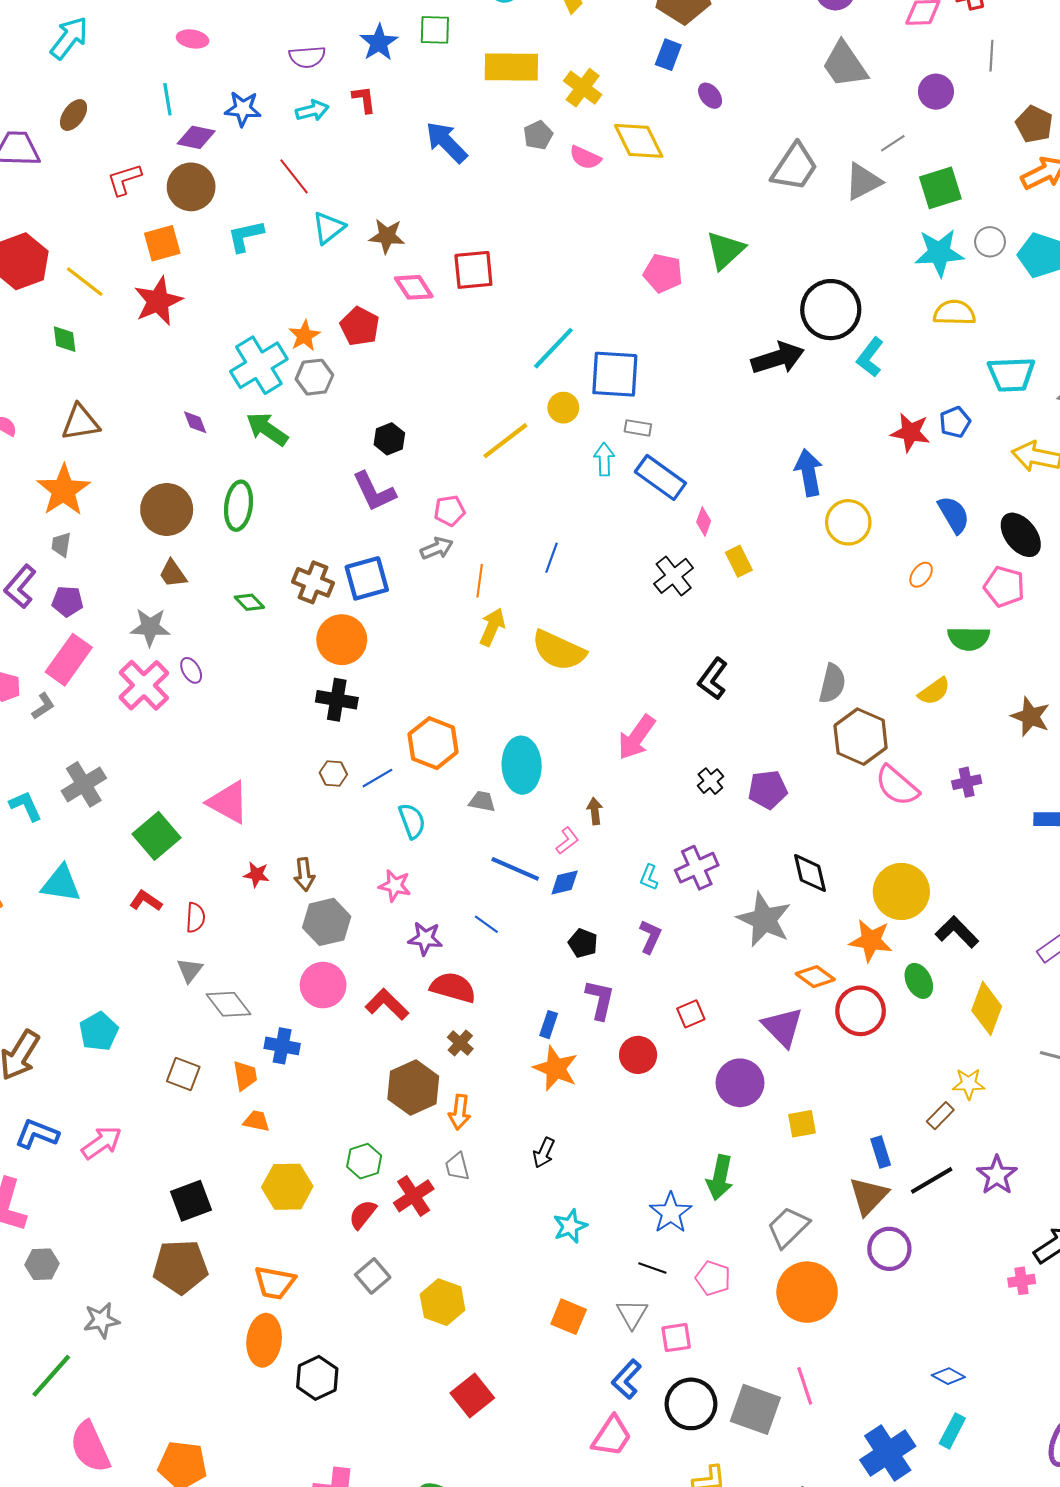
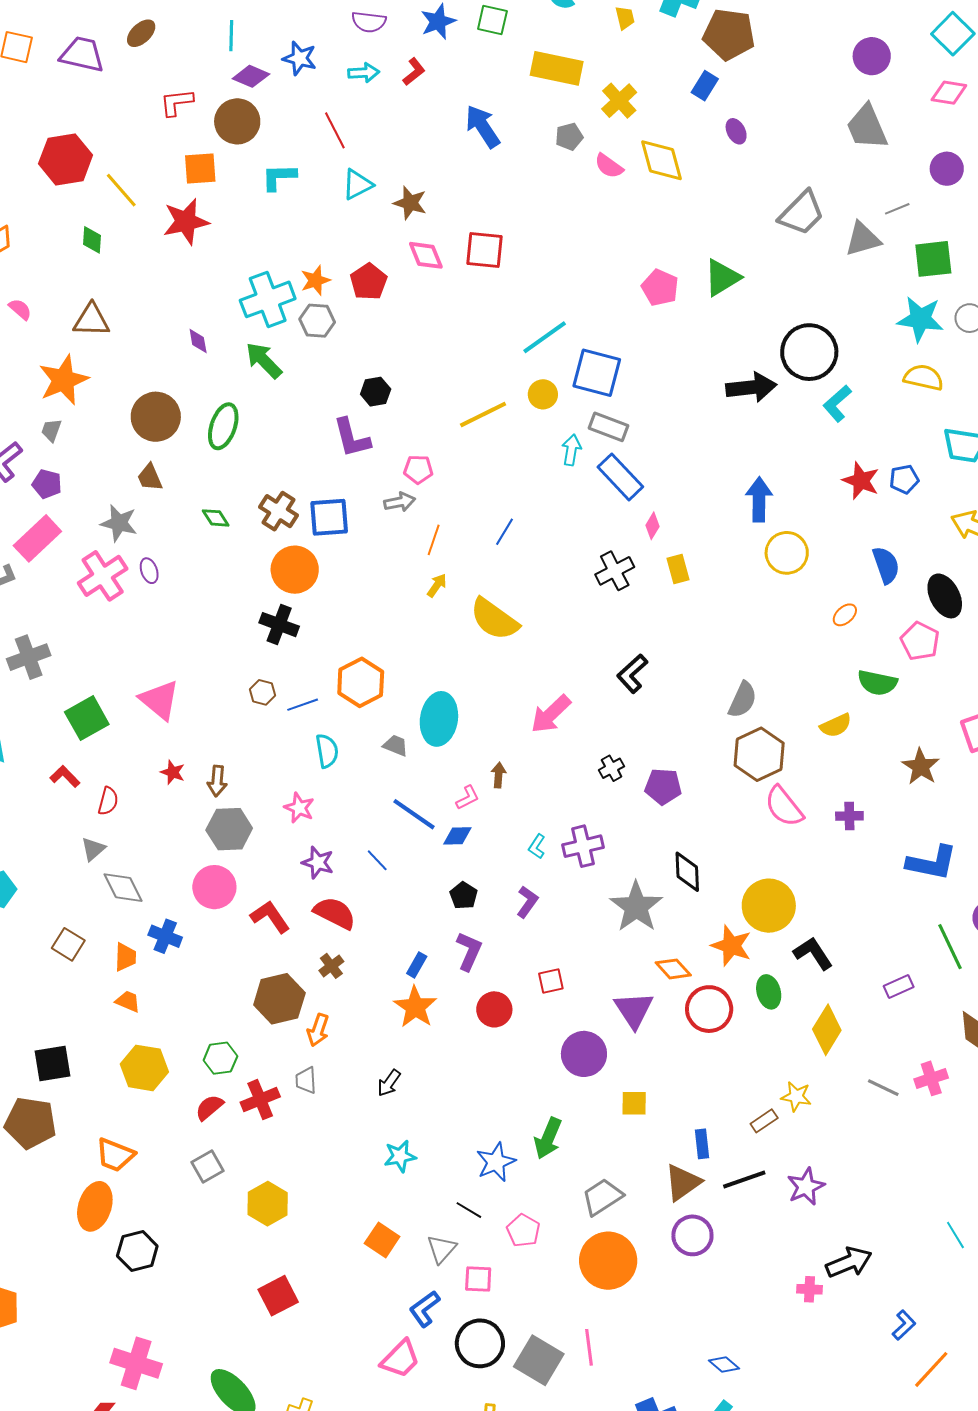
red L-shape: (364, 99) -> (414, 72), turned 48
gray rectangle: (638, 428) -> (608, 427), size x1.5
yellow arrow: (492, 627) -> (437, 585), size x0.7

